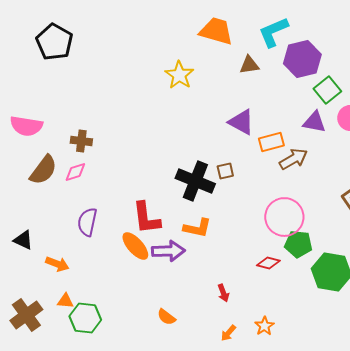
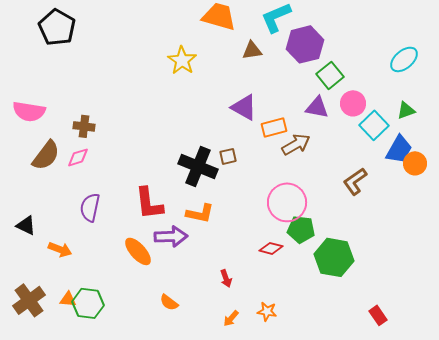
orange ellipse: (135, 246) -> (138, 251), moved
orange triangle: (65, 301) -> (68, 299), moved
orange star: (264, 326) -> (267, 311), turned -30

